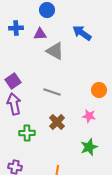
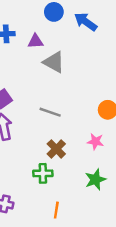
blue circle: (47, 10) -> (54, 12), moved
blue arrow: (82, 33) -> (86, 22), moved
green cross: (27, 133) -> (43, 173), moved

